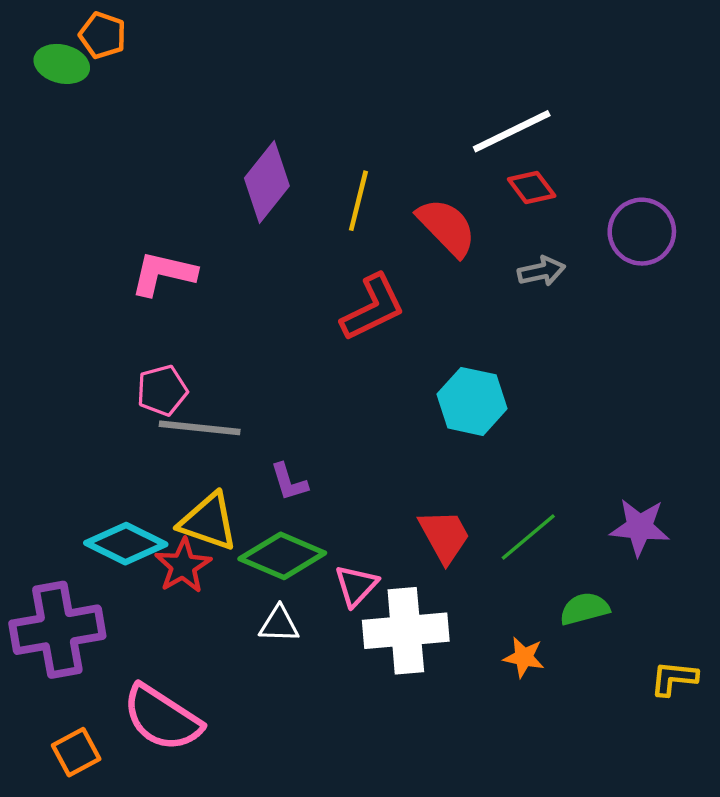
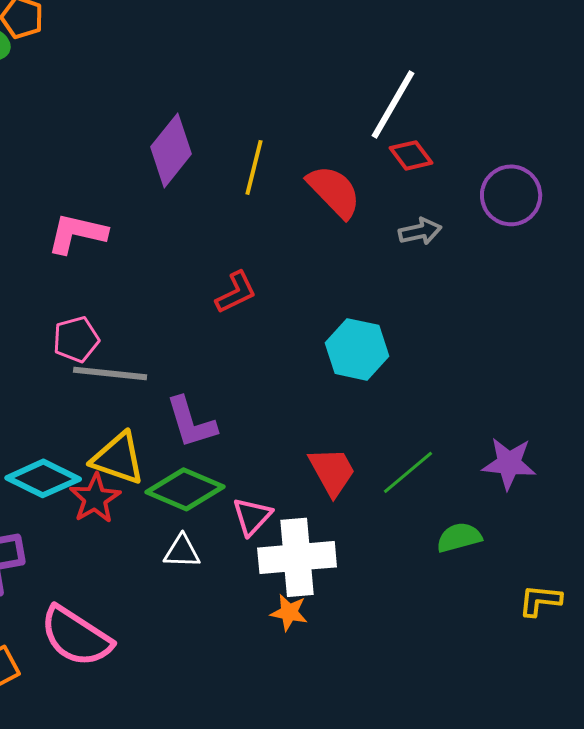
white line: (512, 131) -> (393, 104), turned -34
red L-shape: (373, 308) -> (236, 292), moved, size x0.7
purple L-shape: (289, 482) -> (191, 422), size x1.5
orange star: (524, 657) -> (289, 612), moved

